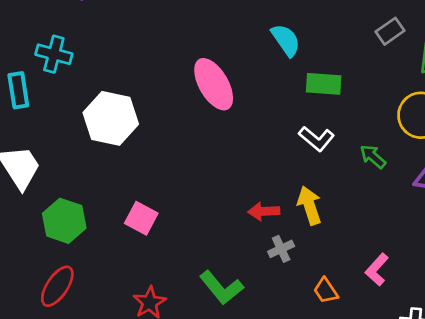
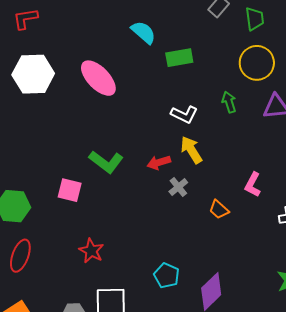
white hexagon: (111, 118) -> (33, 74), moved
white L-shape: (316, 139) -> (184, 114), moved
green arrow: (373, 157) -> (229, 102), turned 45
green L-shape: (221, 288) -> (106, 162), moved

